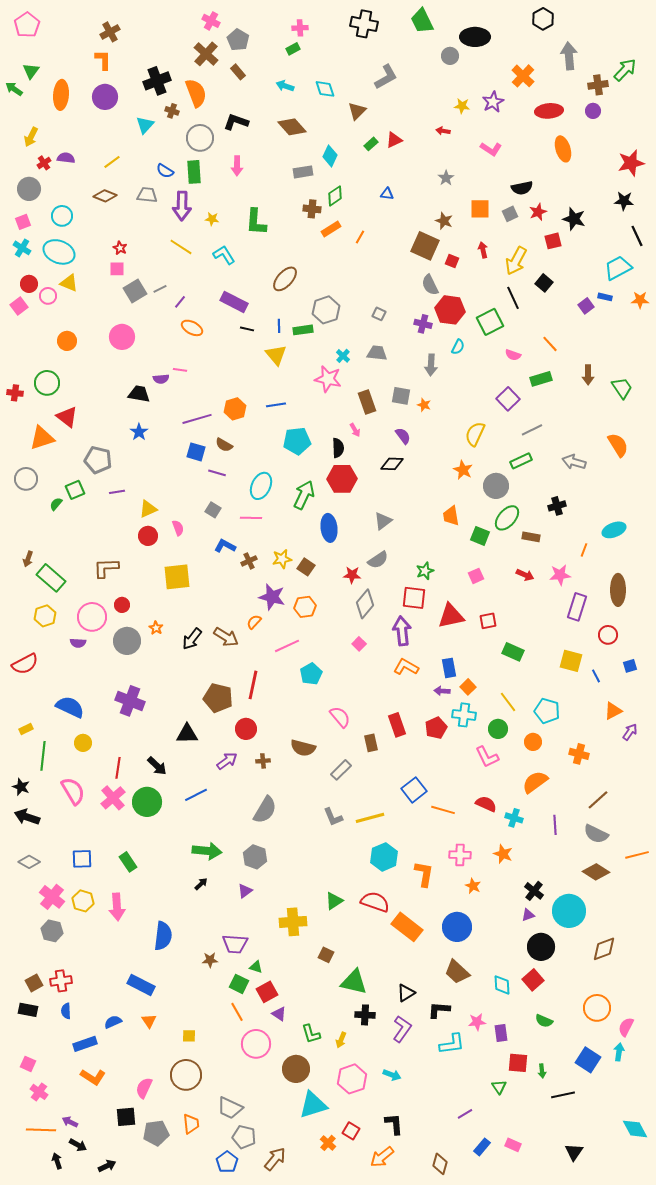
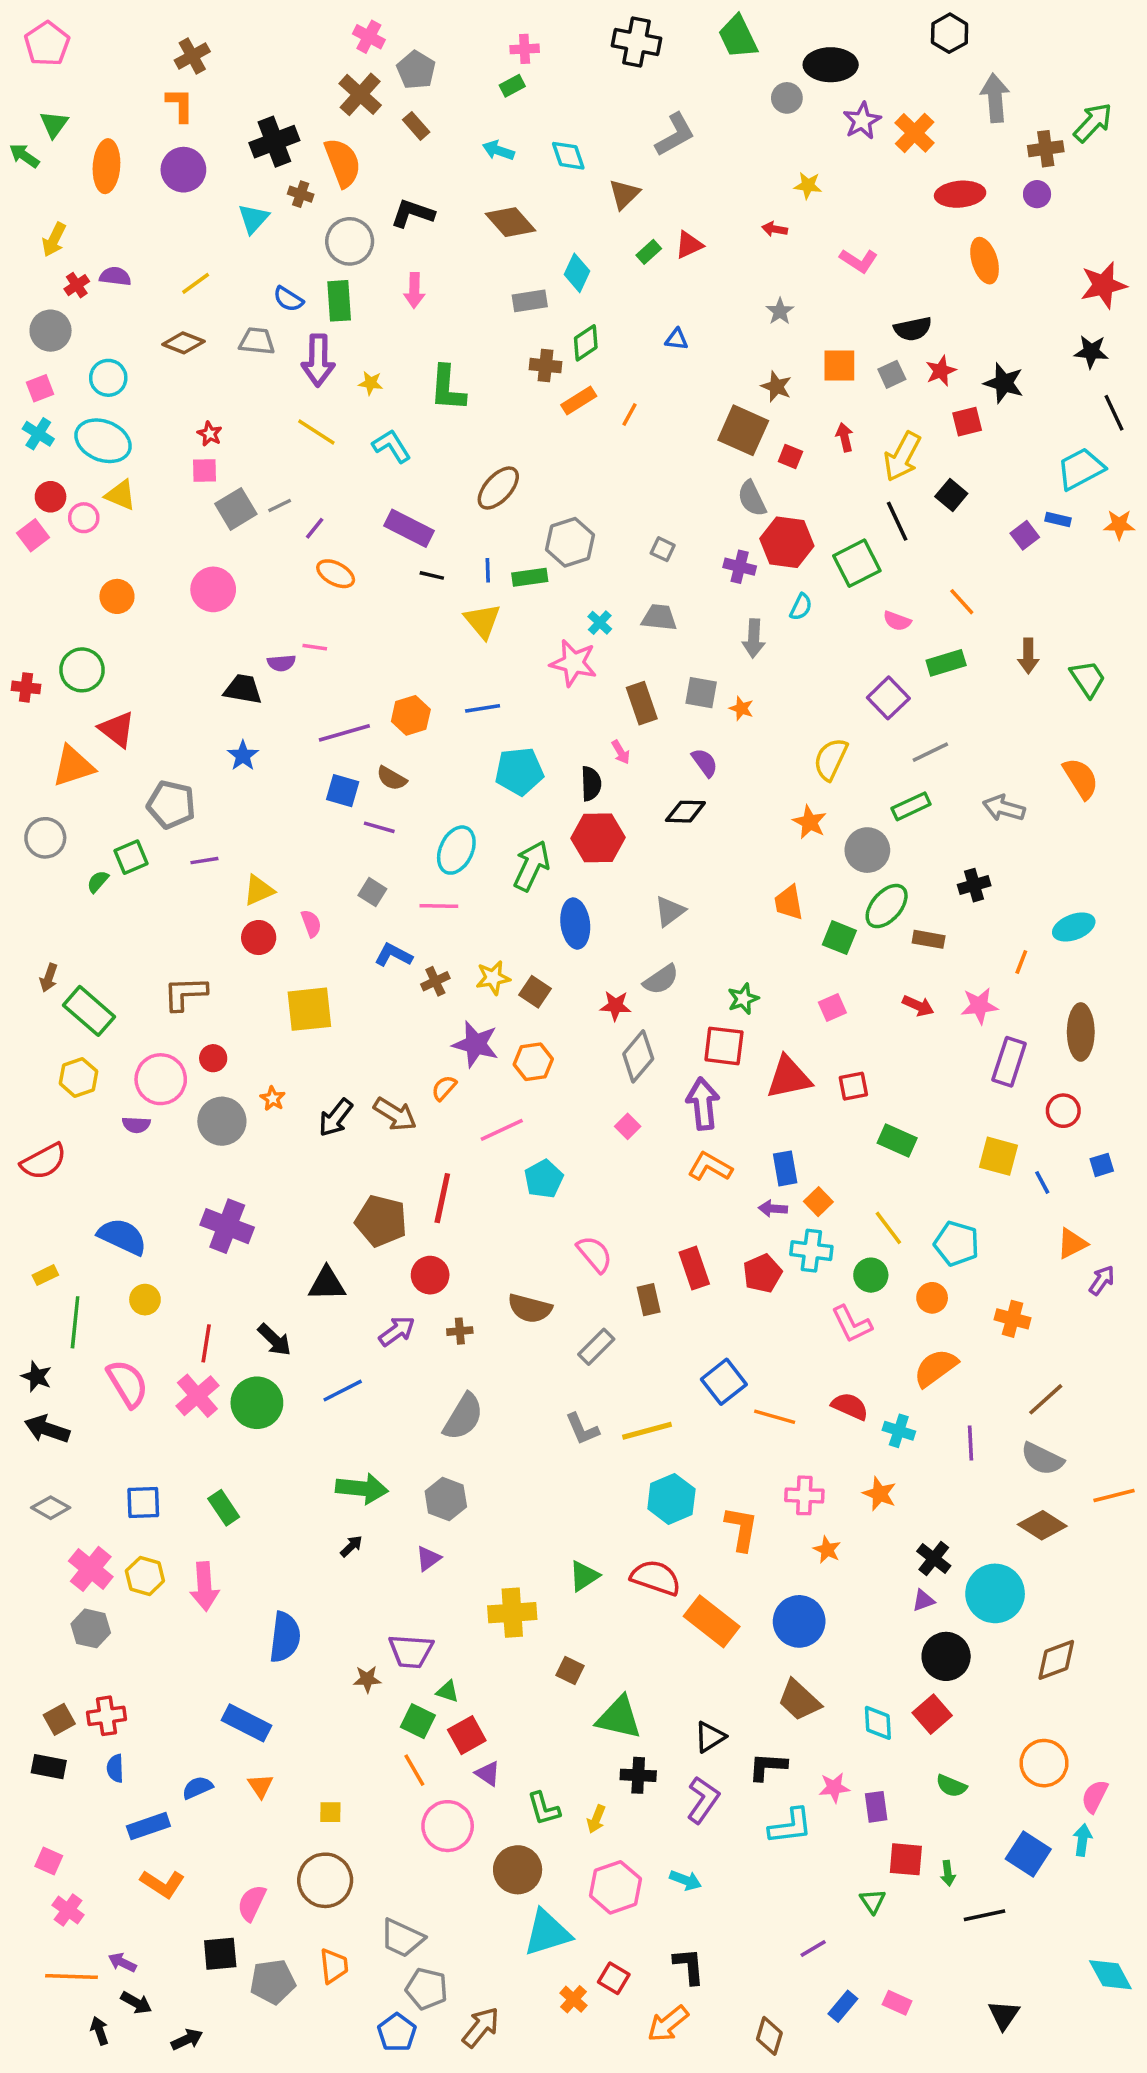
purple star: (493, 102) -> (862, 121), moved

